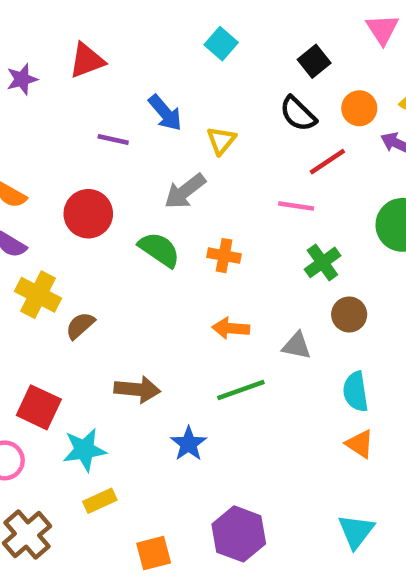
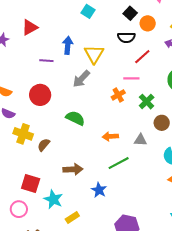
orange circle: (359, 108) -> (148, 23), moved
blue arrow: (165, 113) -> (68, 45), turned -126
black semicircle: (298, 114) -> (126, 37), turned -36
yellow triangle: (221, 140) -> (94, 54), size x1.5
green semicircle: (159, 250) -> (75, 118), moved
orange cross: (224, 256) -> (118, 95), moved, turned -32
cyan star: (84, 450) -> (53, 199), turned -30
yellow rectangle: (100, 501) -> (72, 217), moved

